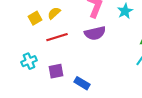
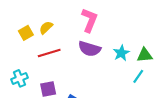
cyan star: (125, 11) -> (121, 53), moved
purple semicircle: (95, 33) -> (89, 49), turned 30

